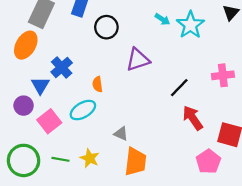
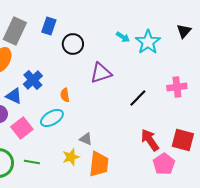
blue triangle: (40, 85) -> (14, 96), turned -36
red arrow: (193, 118) -> (150, 140), moved
yellow star: (90, 158) -> (71, 157), moved, turned 30

